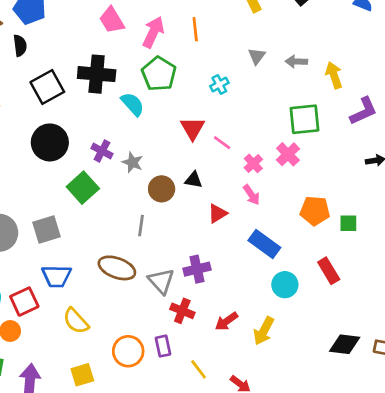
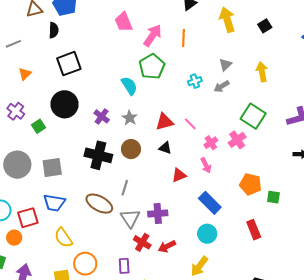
gray arrow: (296, 61) -> (222, 86), moved, turned -42
black cross: (97, 74) -> (98, 155), moved
yellow arrow: (334, 75) -> (262, 72), moved
green square: (304, 119) -> (253, 116), turned 30
red triangle: (193, 128) -> (164, 122), moved, turned 36
gray star: (133, 162) -> (130, 118), moved
green square: (83, 188) -> (39, 126), moved, size x0.6
brown circle: (162, 189) -> (131, 149), moved
gray line: (141, 226) -> (125, 188), moved
cyan circle: (285, 285) -> (207, 234), moved
red arrow: (226, 321) -> (167, 246), moved
orange circle: (128, 351) -> (85, 264), moved

